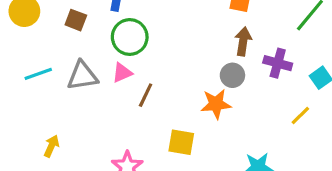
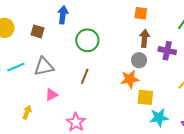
green circle: (130, 37) -> (87, 40), moved
pink triangle: (122, 73) -> (51, 95), moved
yellow square: (181, 142) -> (145, 97), moved

